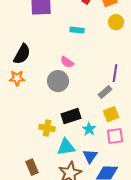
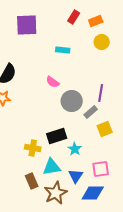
gray circle: (58, 81) -> (72, 101), moved
yellow square: (111, 114) -> (105, 129), moved
pink square: (115, 136) -> (101, 169), moved
brown rectangle: (32, 167) -> (32, 181), moved

